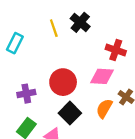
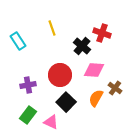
black cross: (80, 22) -> (82, 46), moved
cyan rectangle: (15, 43) -> (18, 41), turned -60
red cross: (116, 50) -> (102, 33), moved

